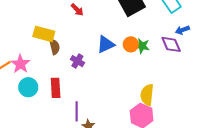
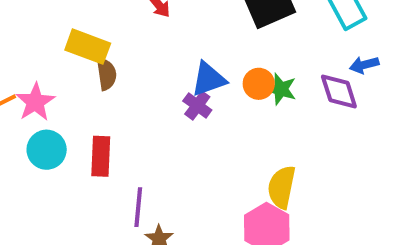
purple cross: (77, 61) -> (197, 105), moved

